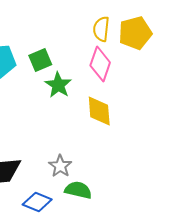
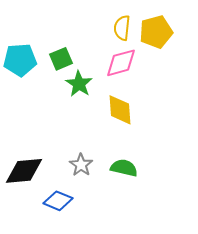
pink diamond: (100, 64) -> (121, 63), turned 56
green semicircle: (78, 190) -> (124, 168), moved

